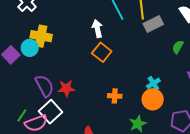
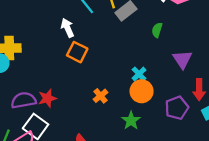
purple semicircle: (44, 86) -> (24, 100), turned -60
orange cross: (115, 96) -> (101, 96), turned -32

